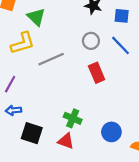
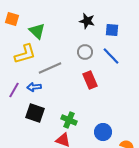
blue arrow: (14, 110) -> (34, 87), moved
black square: (32, 133) -> (35, 113), moved

